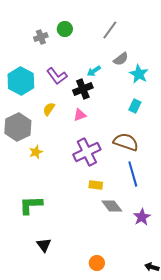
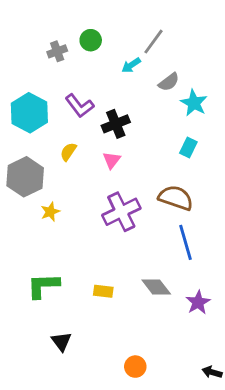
cyan arrow: (94, 71) -> (131, 65), moved
pink triangle: (80, 115) -> (112, 160), turned -32
yellow rectangle: (96, 185) -> (103, 291), moved

